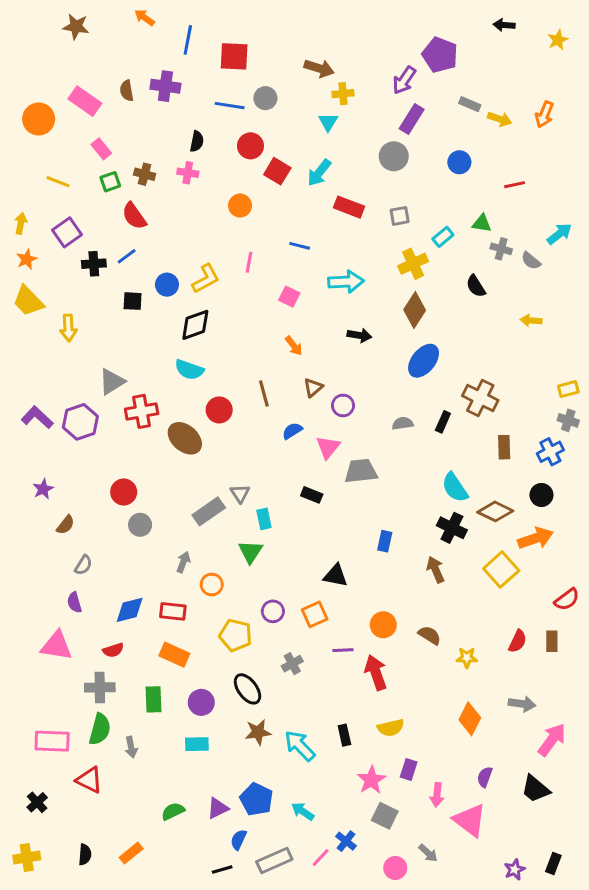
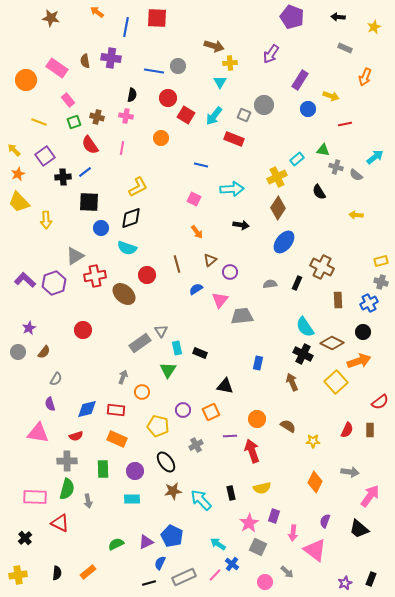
purple pentagon: (440, 55) -> (292, 17), moved
red square: (234, 56) -> (157, 18), moved
gray rectangle: (470, 104) -> (345, 48), moved
purple rectangle: (412, 119) -> (300, 80), moved
yellow arrow: (500, 119) -> (331, 96), moved
gray square: (400, 216) -> (244, 115), moved, turned 32
yellow arrow: (21, 223) -> (14, 150), turned -56
pink line: (249, 262) -> (122, 148), moved
blue circle: (167, 285) -> (101, 228), moved
black square: (133, 301) -> (89, 202), size x1.5
black rectangle: (312, 495) -> (200, 353), moved
gray circle: (140, 525) -> (18, 352), moved
cyan arrow: (303, 811) -> (218, 544), moved

